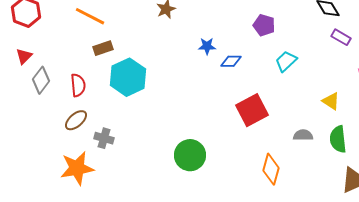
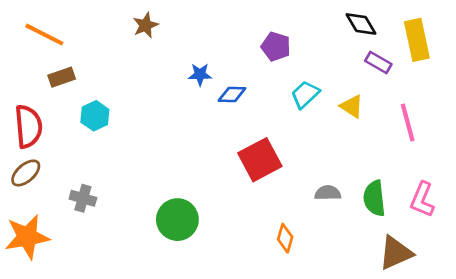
cyan hexagon: (128, 77) -> (95, 116), size x0.6
red semicircle: (78, 85) -> (28, 126), size x1.4
yellow triangle: (331, 101) -> (352, 106), moved
gray cross: (104, 138) -> (83, 198), moved
orange diamond: (271, 169) -> (285, 238), size x0.7

